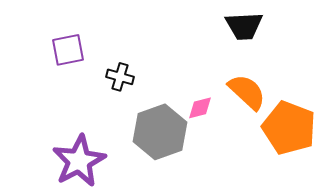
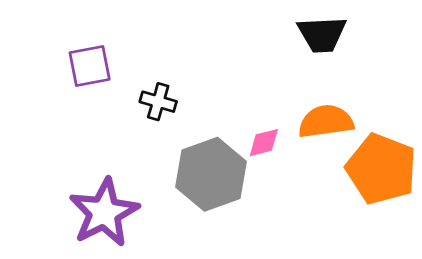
orange semicircle: (247, 92) -> (326, 121), turned -51

